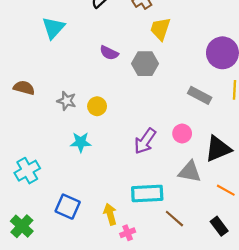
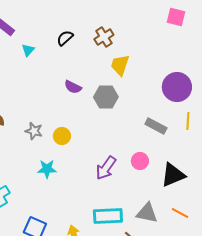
cyan triangle: (53, 28) -> (28, 50), moved, size x0.6
gray triangle: (190, 172) -> (147, 213), moved

